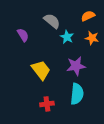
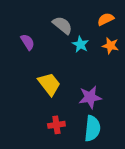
purple star: (76, 66) -> (90, 97), moved
cyan semicircle: (77, 94) -> (92, 128), moved

